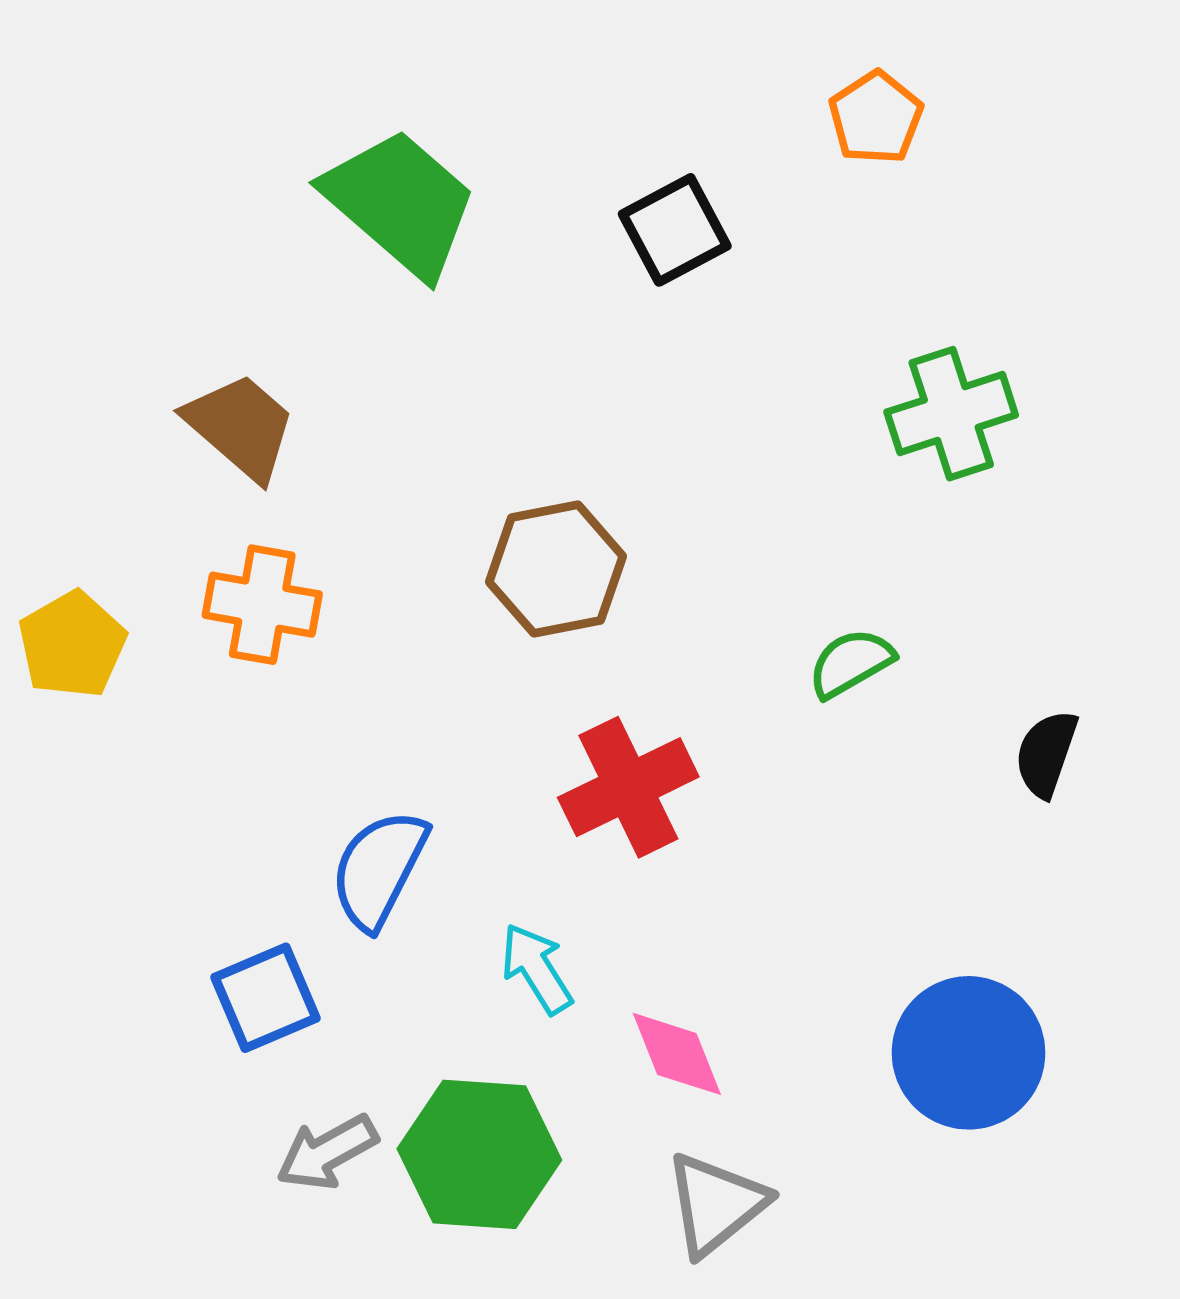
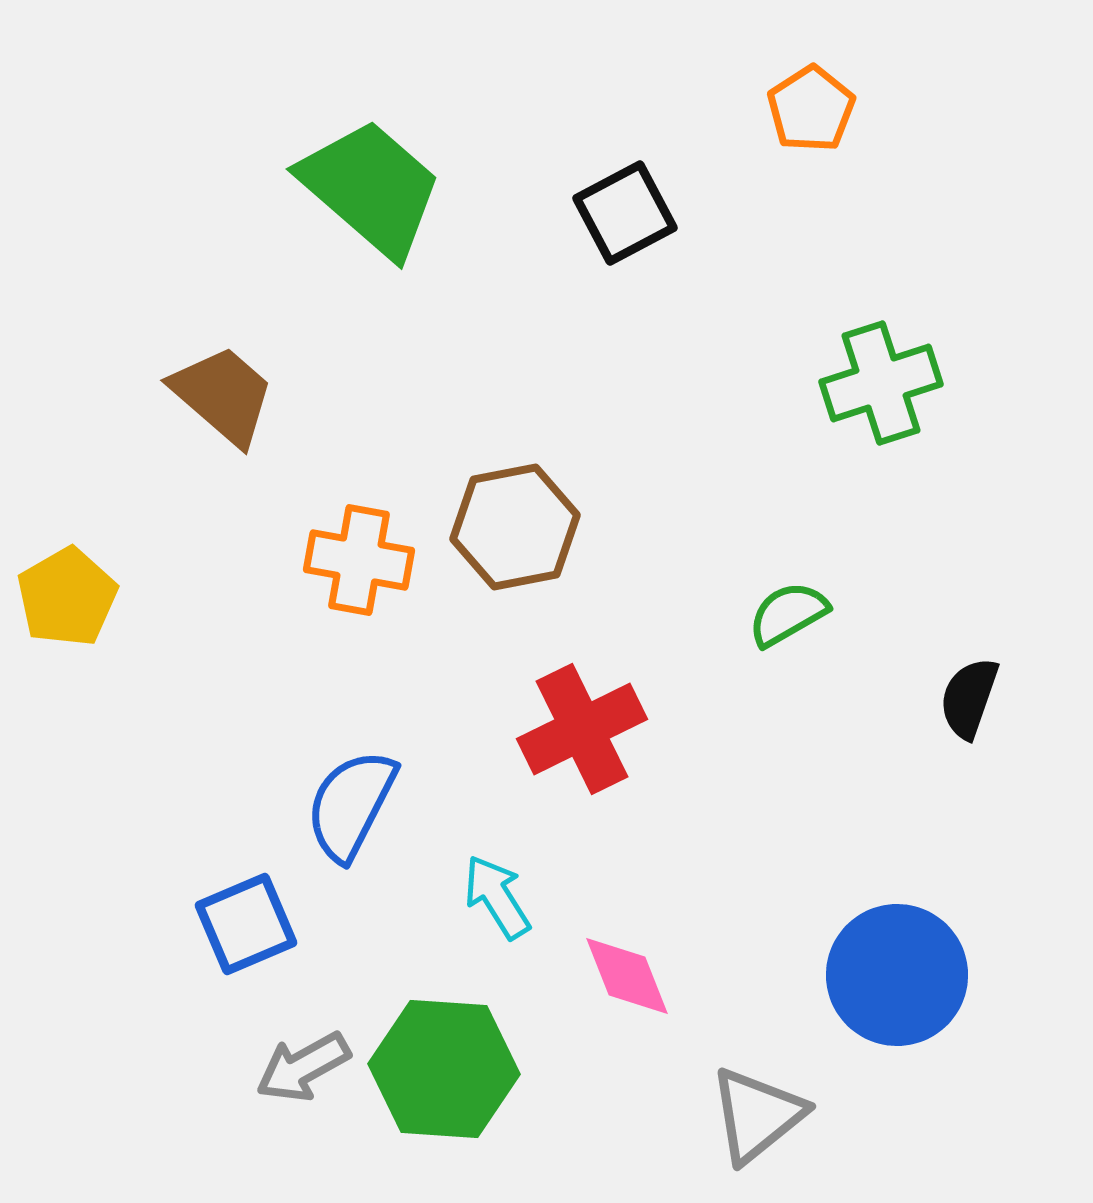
orange cross: (262, 605) -> (359, 560), moved
gray triangle: (716, 1204) -> (757, 1115), moved

